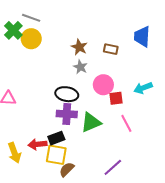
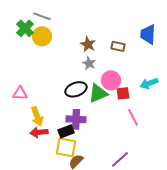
black ellipse: (67, 94) -> (76, 89), turned -30
purple cross: (67, 114) -> (76, 119), moved
green triangle: (91, 122) -> (98, 93), moved
red arrow: (37, 144) -> (39, 132), moved
yellow arrow: (14, 153) -> (37, 116), moved

